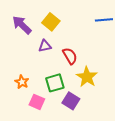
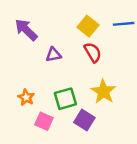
yellow square: (51, 22) -> (88, 26), moved
red semicircle: (70, 56) -> (93, 52), moved

